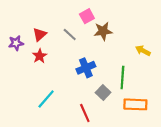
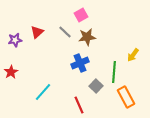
brown star: (103, 31) -> (87, 37), moved
yellow arrow: (143, 51) -> (133, 55), moved, turned -80
red star: (40, 56) -> (11, 72), moved
orange rectangle: (135, 104) -> (126, 97), turned 60

